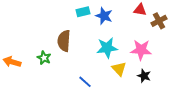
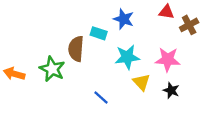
cyan rectangle: (83, 12) -> (99, 33), moved, turned 32
green star: (44, 58) -> (52, 69), size x1.5

